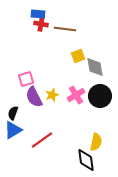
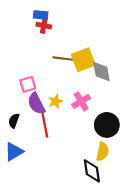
brown line: (65, 29) -> (64, 59), moved
yellow square: (78, 56) -> (83, 60), size x1.6
black circle: (100, 96) -> (107, 125), moved
blue triangle: (13, 130) -> (14, 152), moved
red line: (42, 140) -> (45, 125), moved, turned -65

